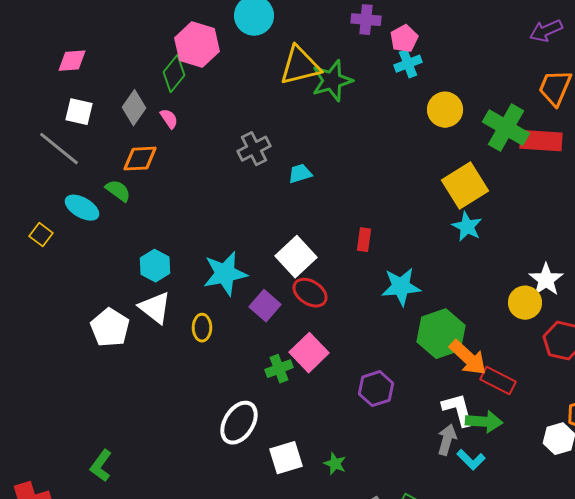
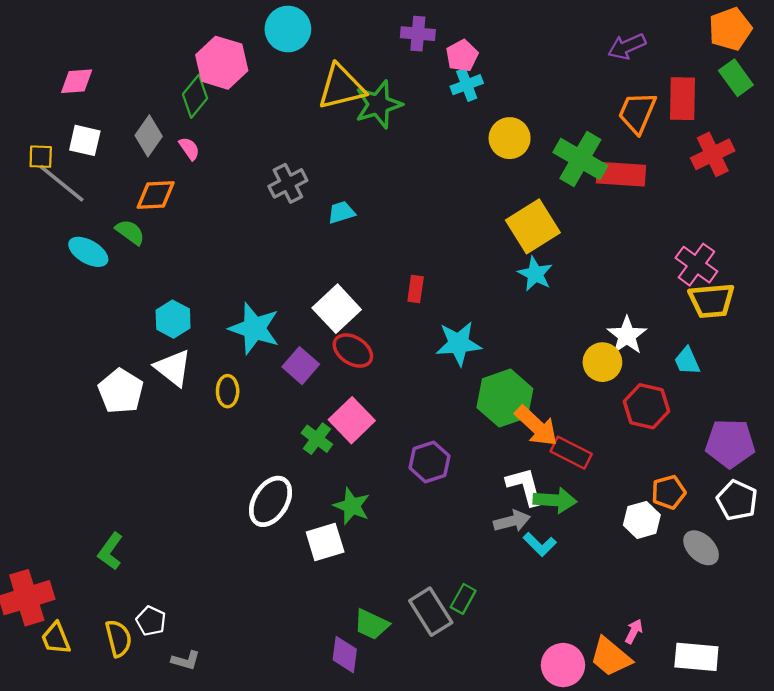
yellow square: (41, 235) -> (41, 157), moved, turned -35
cyan star: (225, 274) -> (254, 328), turned 30
green cross: (279, 369) -> (317, 439), turned -32
gray arrow: (447, 440) -> (512, 521), turned 60
green star: (335, 464) -> (352, 506), moved, size x1.4

